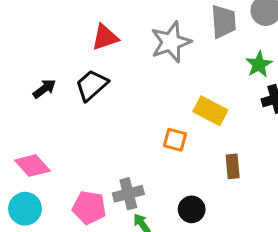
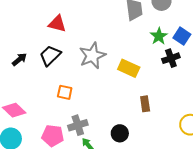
red triangle: (105, 37) -> (57, 24), turned 36
gray star: (171, 42) -> (92, 56), moved
orange square: (175, 140) -> (65, 92), moved

